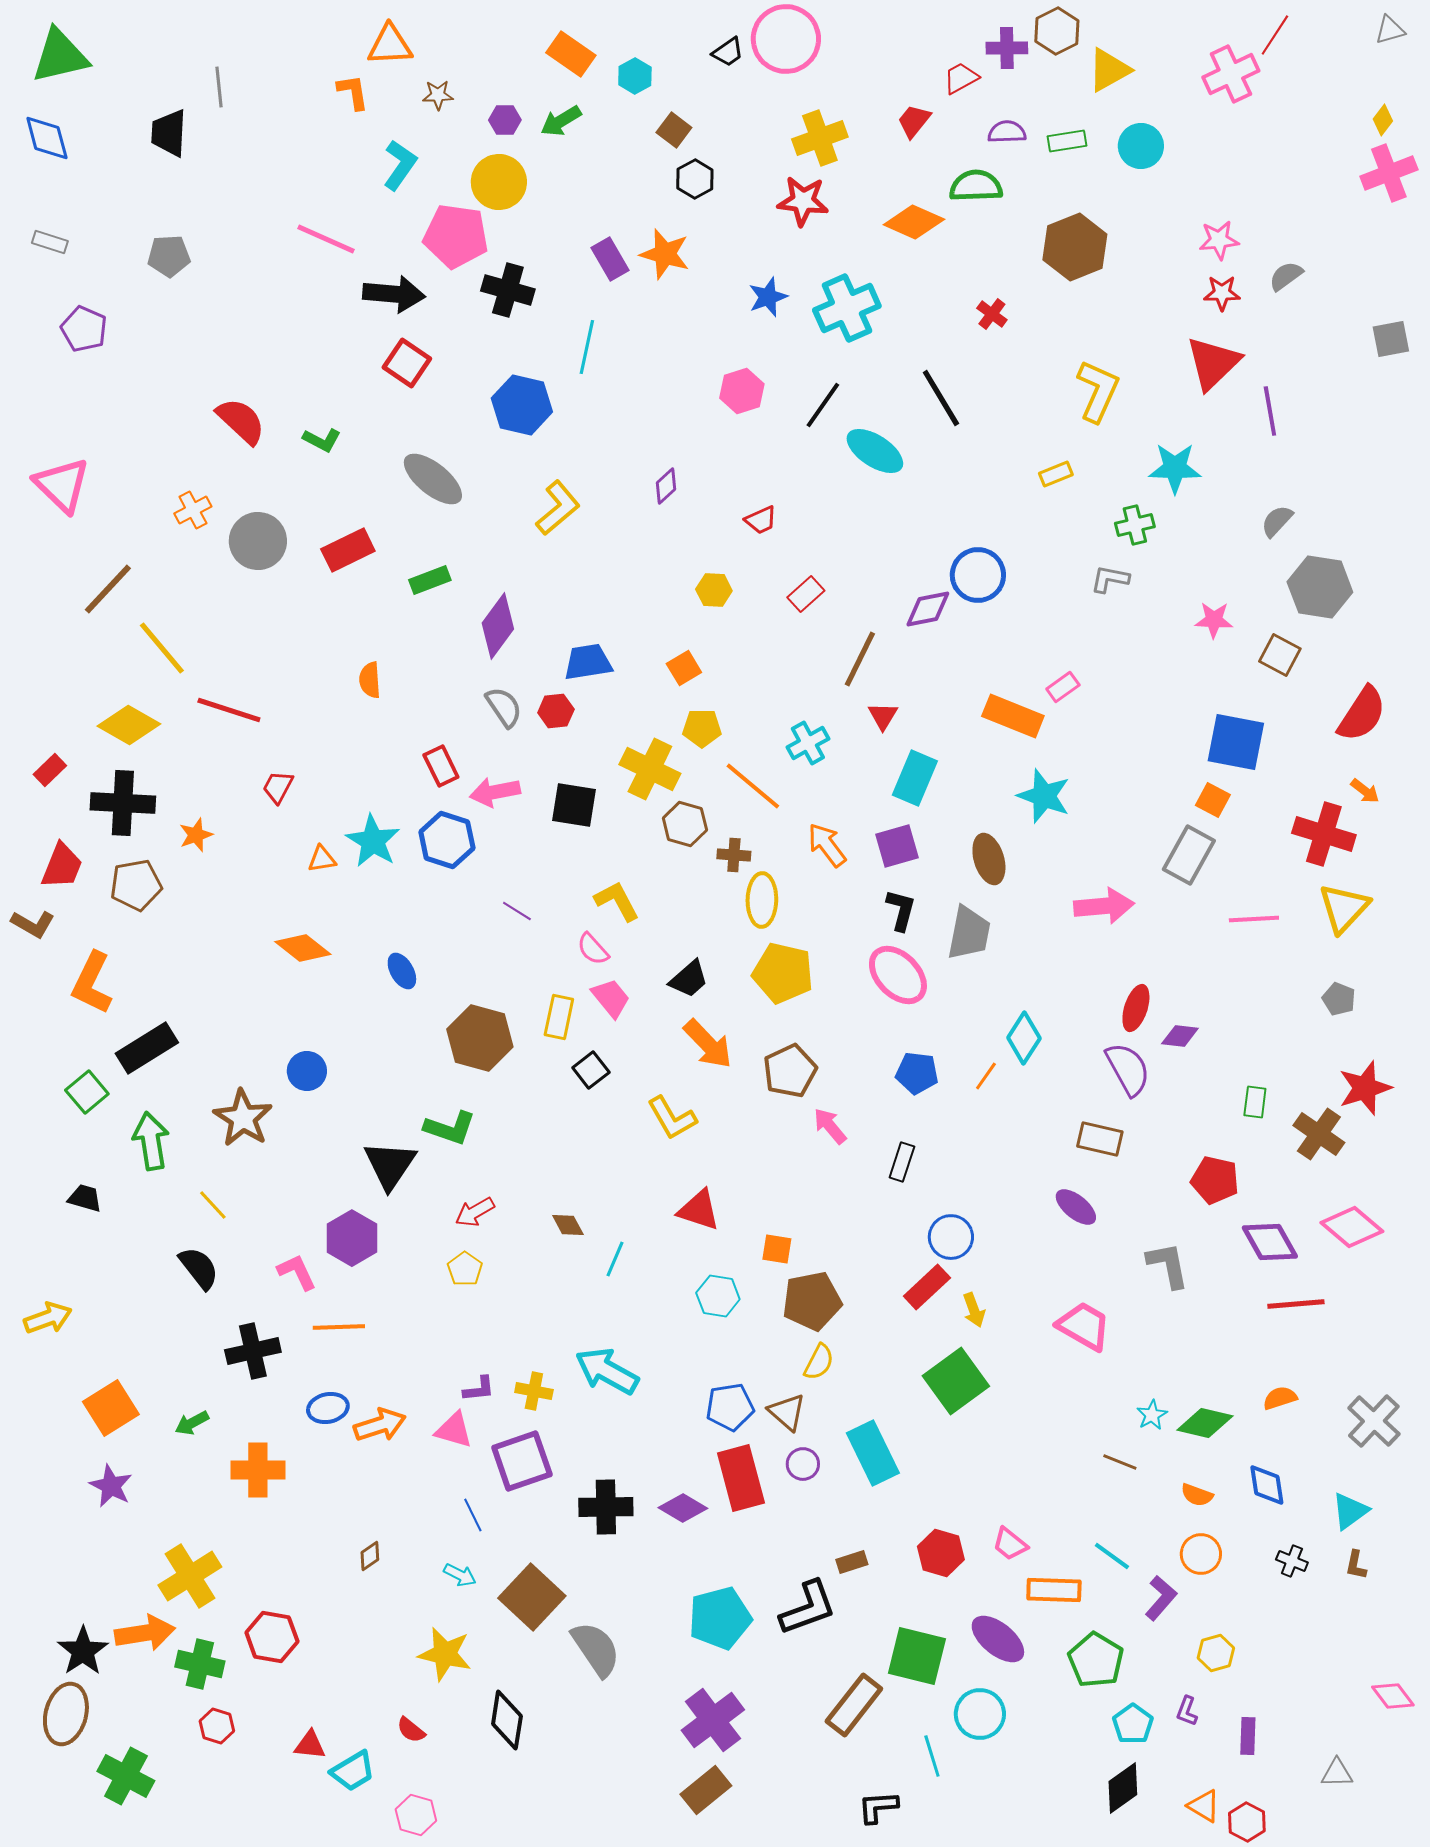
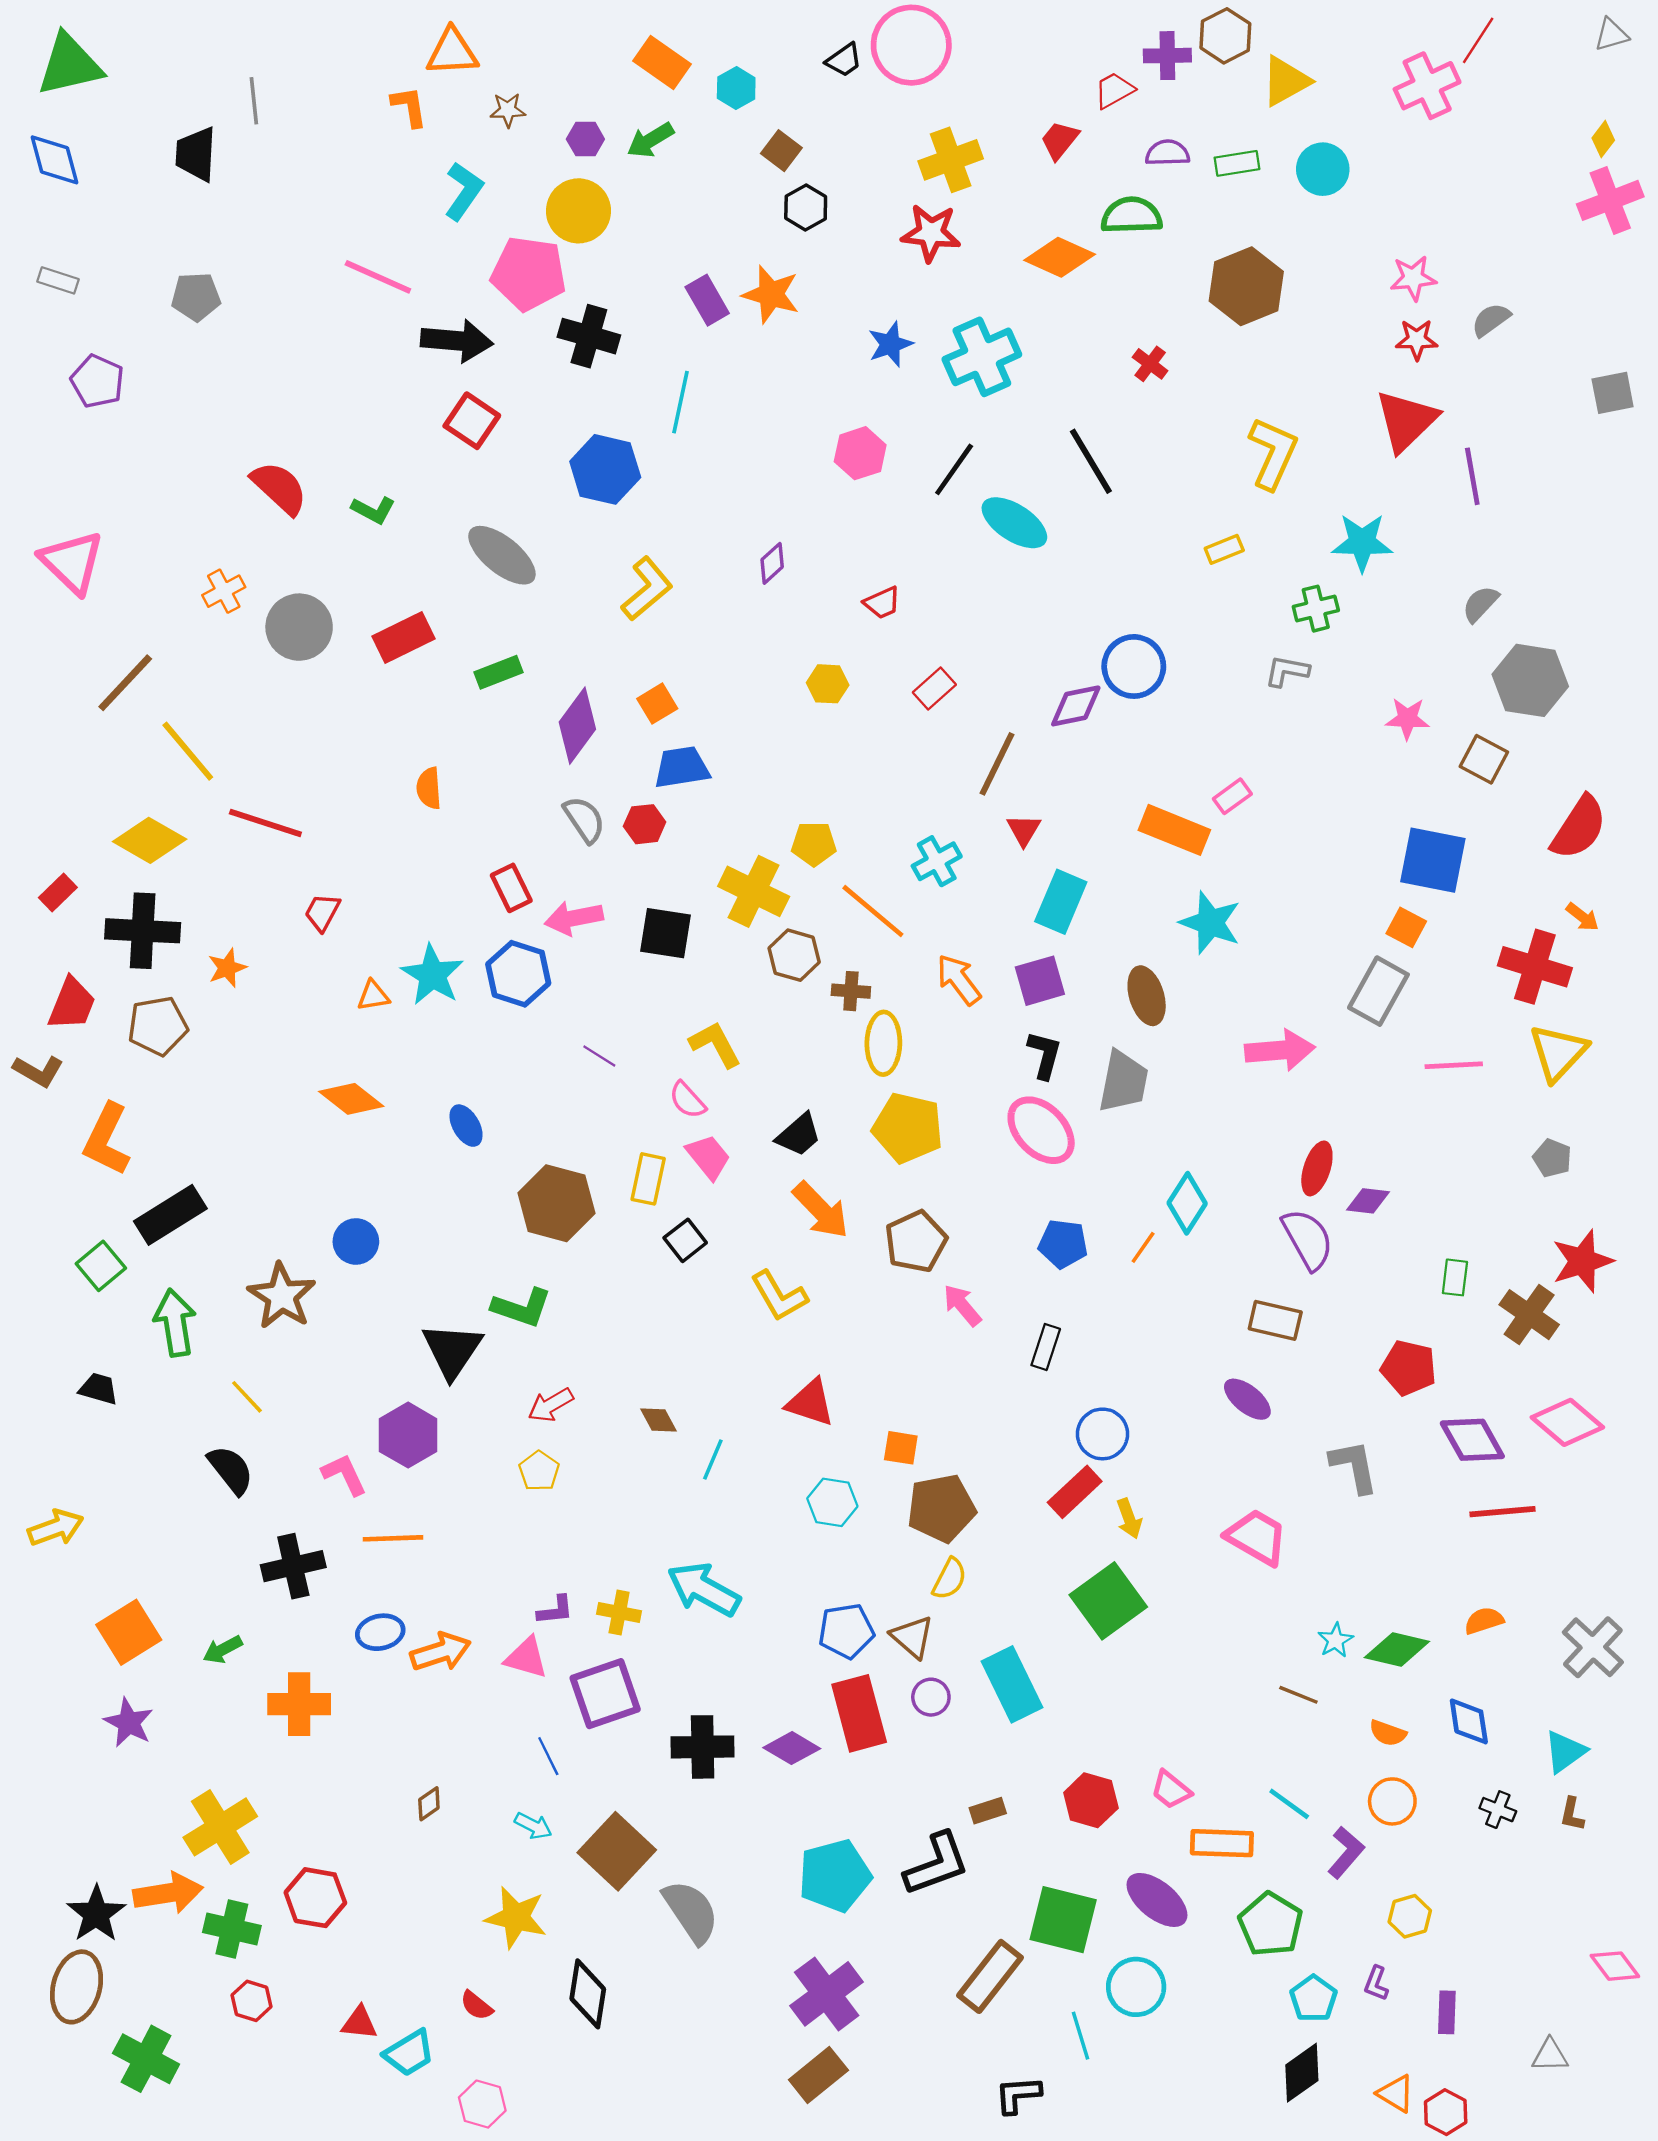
orange square: (684, 668) -> (657, 704), moved

